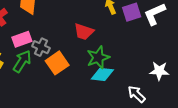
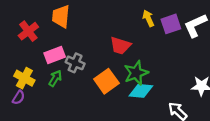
green arrow: (22, 61) -> (55, 78), size x0.7
orange square: (57, 63) -> (106, 81), moved

